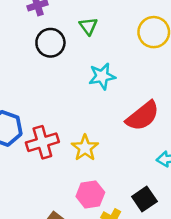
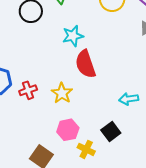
red semicircle: (143, 116) -> (85, 64), moved, turned 112
red cross: (42, 142) -> (28, 90), size x0.7

